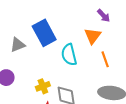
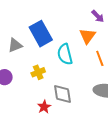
yellow cross: (43, 86) -> (38, 72), moved

